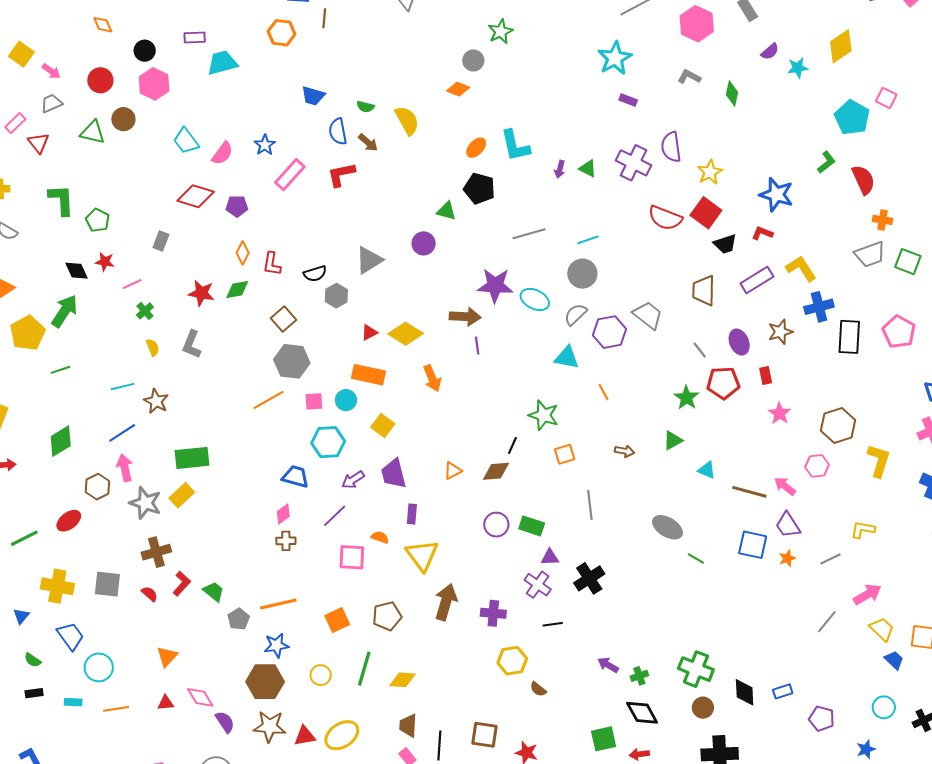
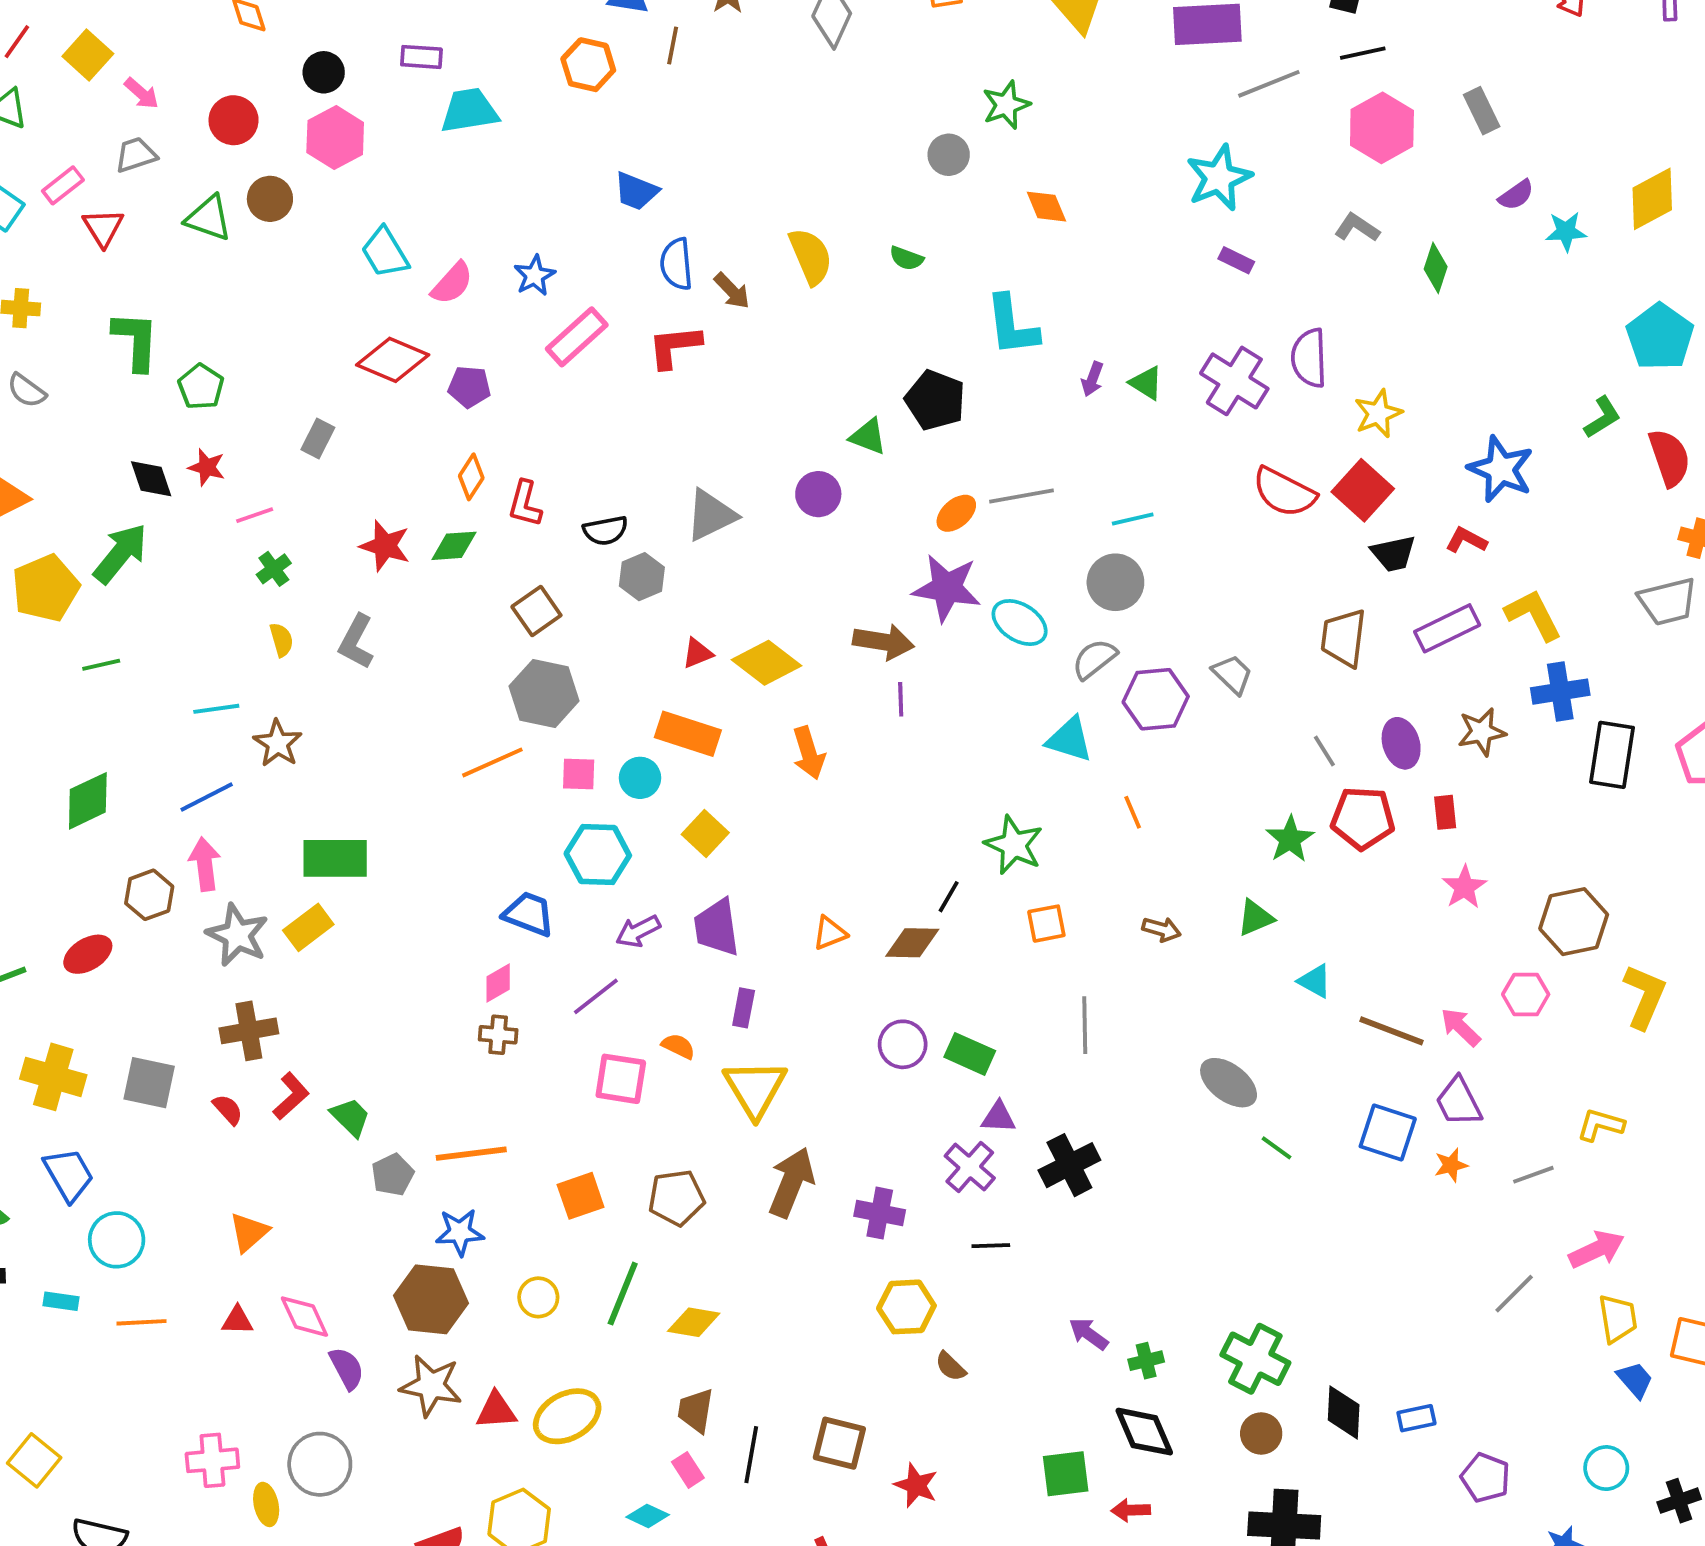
orange diamond: (458, 89) -> (1046, 207), moved, turned 40
green semicircle: (365, 107) -> (906, 258), moved
orange ellipse: (476, 148) -> (956, 513), moved
gray trapezoid: (648, 315) -> (1232, 674), size x0.7
yellow trapezoid: (882, 629) -> (1618, 1318), turned 32

